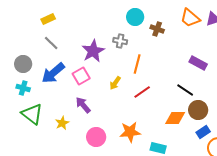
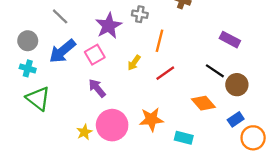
brown circle: (198, 110) -> (237, 85), moved
orange diamond: (175, 118) -> (203, 103), turned 50
yellow star: (62, 123) -> (84, 132), moved
pink circle: (96, 137) -> (112, 125), size x1.4

